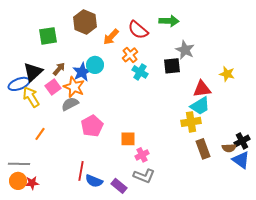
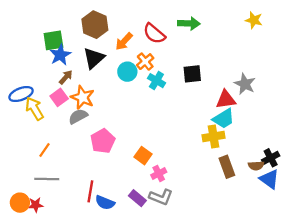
gray star: (185, 50) -> (245, 84), moved
cyan circle: (95, 65) -> (127, 72), moved
black triangle: (33, 72) -> (94, 58), moved
blue star: (82, 72) -> (60, 55), moved
yellow star: (227, 74) -> (254, 20), moved
orange square: (128, 139) -> (143, 156), turned 35
gray line: (19, 164) -> (47, 179), moved
purple rectangle: (119, 186) -> (137, 198), moved

